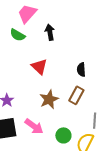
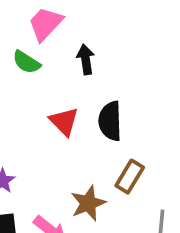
black semicircle: (81, 70) -> (110, 121), moved, size x1.5
brown star: (49, 99) -> (88, 203), moved

